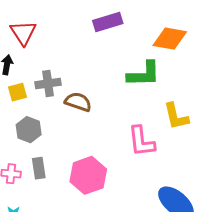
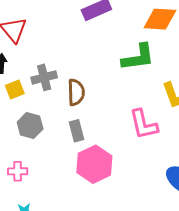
brown semicircle: (78, 102) -> (76, 92), turned 76
gray rectangle: (39, 168) -> (77, 131), moved

